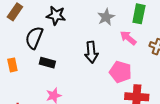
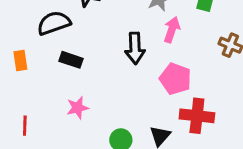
black semicircle: (34, 38) -> (54, 23), turned 45
pink arrow: (128, 38) -> (172, 30), moved, turned 66

